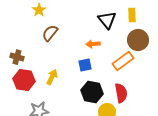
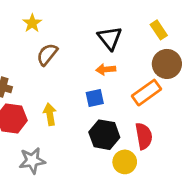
yellow rectangle: (132, 15) -> (159, 30), turned -32
black triangle: (107, 20) -> (110, 38), moved
yellow arrow: (52, 77) -> (50, 114), turned -35

